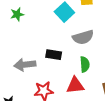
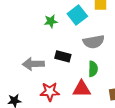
green star: (17, 14) -> (51, 21), moved

